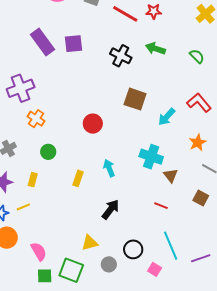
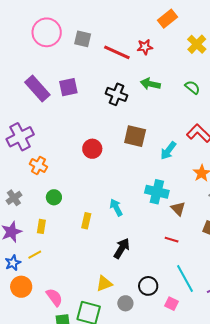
red circle: (93, 124) -> (92, 149), moved

